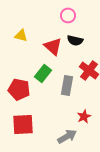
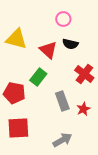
yellow triangle: (21, 35) -> (16, 39), size x1.6
gray rectangle: (67, 85) -> (62, 101), moved, turned -30
red star: (84, 116) -> (83, 109), moved

